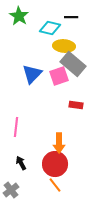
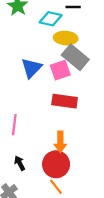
red rectangle: (76, 105) -> (65, 101), moved, size x1.6

